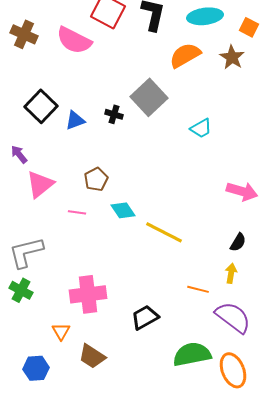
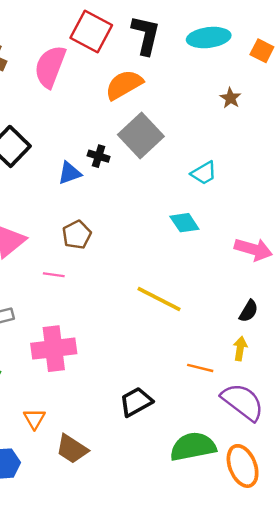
pink semicircle: (74, 40) -> (50, 67), turned 84
orange semicircle: (185, 55) -> (124, 85), moved
brown star: (232, 57) -> (230, 98), moved, size x0.7
blue triangle: (75, 120) -> (69, 173), moved
cyan diamond: (123, 210) -> (184, 223), moved
pink cross: (88, 294) -> (54, 349), moved

